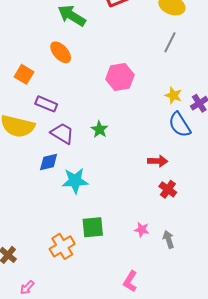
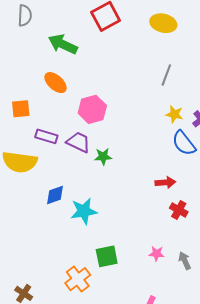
gray line: (170, 42) -> (166, 75), moved
orange square: (24, 74) -> (21, 109), turned -30
pink hexagon: (120, 77) -> (92, 109), moved
green star: (99, 129) -> (103, 157), turned -30
purple trapezoid: (62, 133) -> (78, 142), moved

